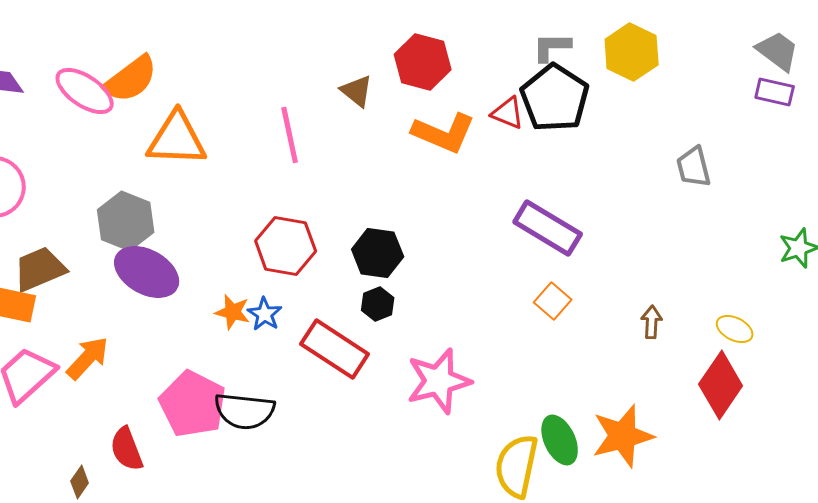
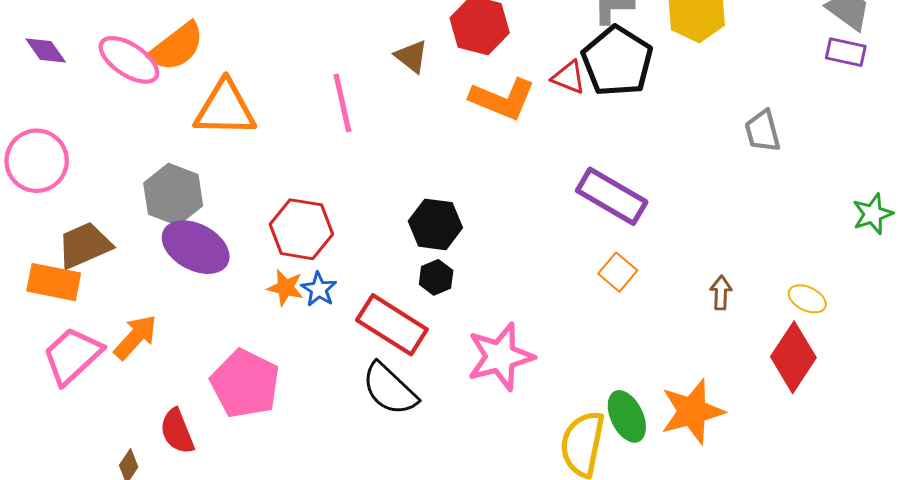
red hexagon: (286, 246) -> (301, 229), moved
black semicircle: (245, 411) -> (390, 389), moved, turned 38

